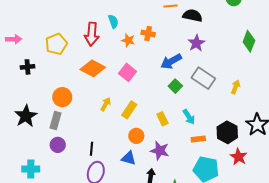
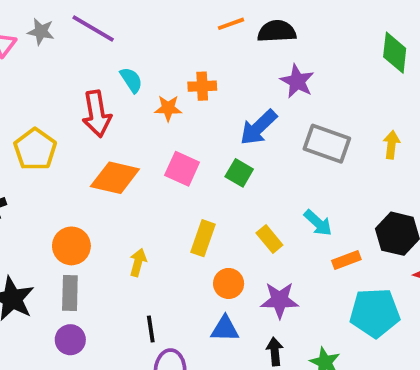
green square: (175, 86) -> (239, 173), moved
yellow arrow: (106, 104) -> (138, 262), moved
purple circle: (58, 145) -> (70, 340), moved

